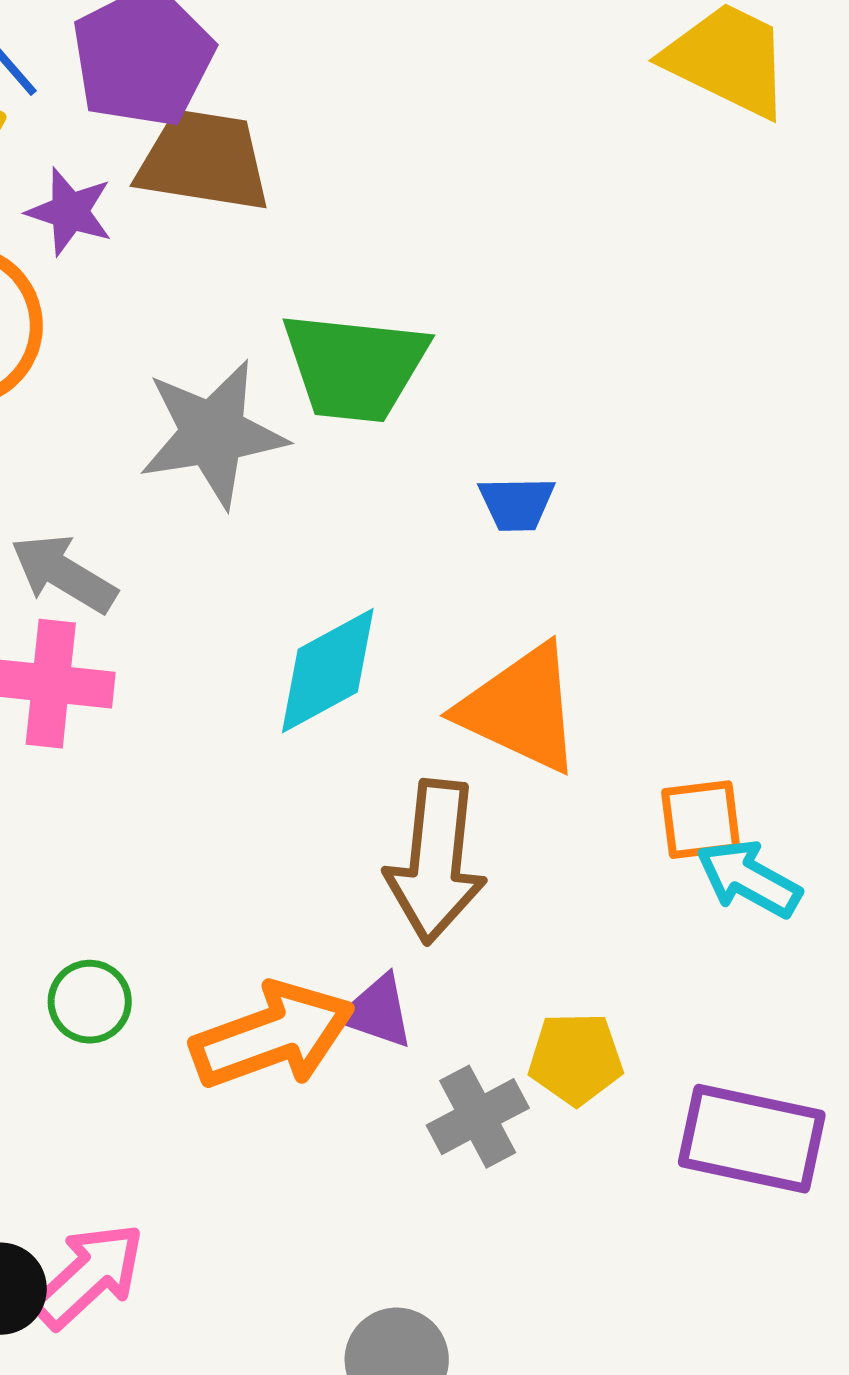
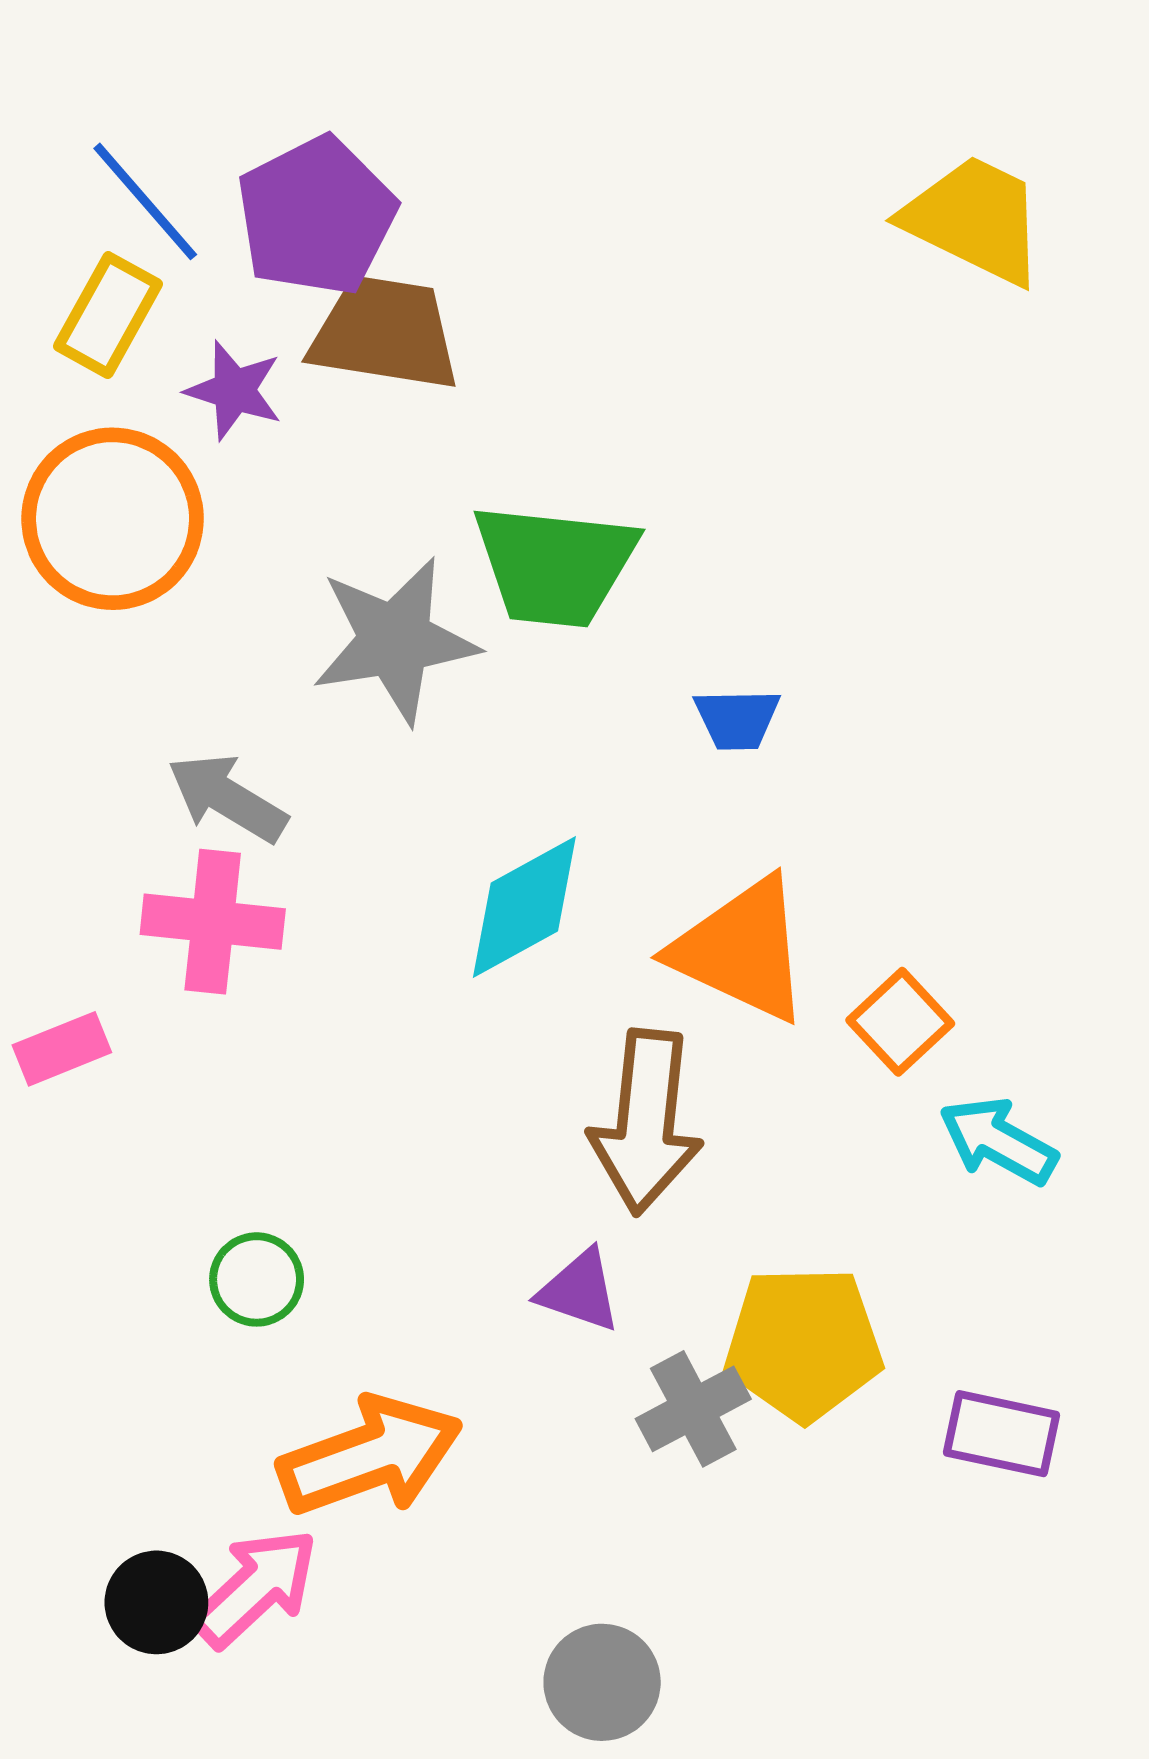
orange square: (701, 820) -> (900, 1022), moved, turned -36
orange arrow: (273, 1036) -> (370, 1456), moved
yellow pentagon: (576, 1059) -> (803, 1344), size x1.5
purple rectangle: (752, 1139) -> (1002, 1434), size x0.7

